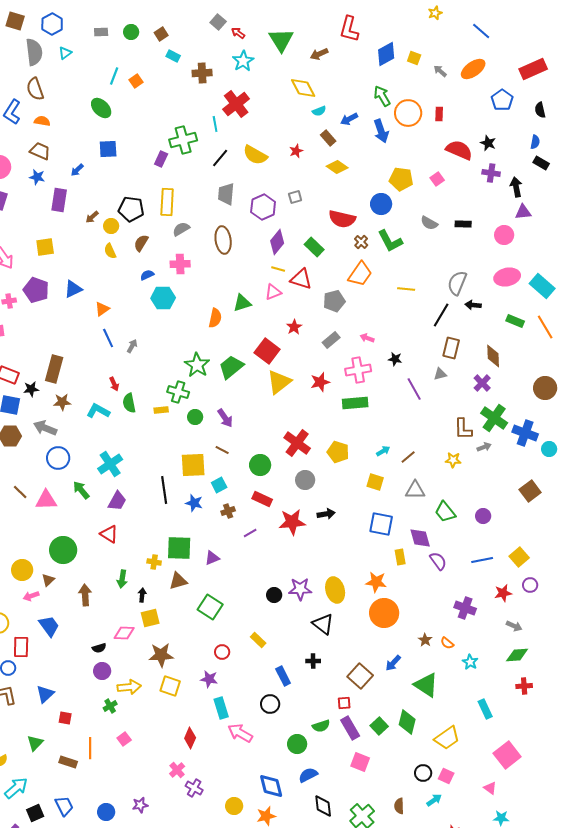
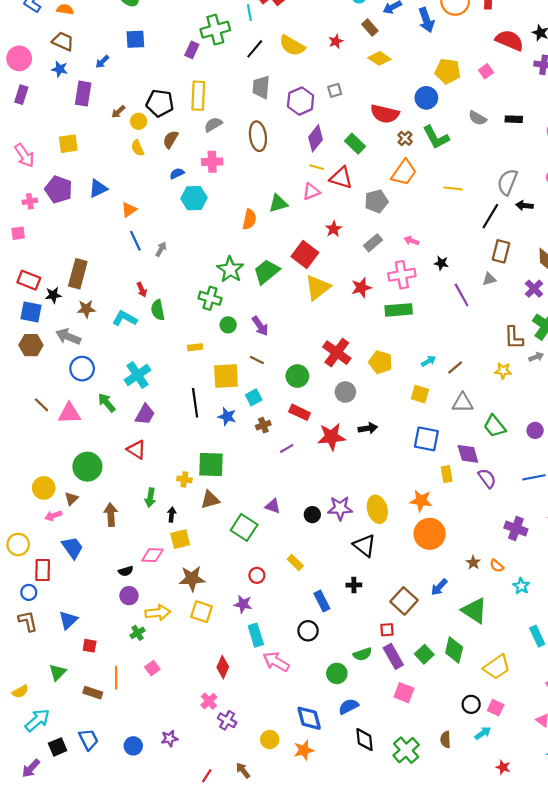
yellow rectangle: (161, 410) -> (195, 347), moved
purple triangle: (212, 558) -> (273, 506), moved, turned 42

